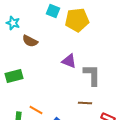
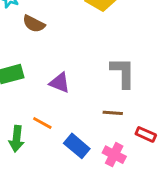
purple triangle: (69, 61) -> (60, 83), moved

